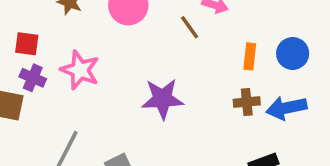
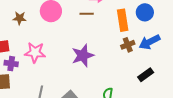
brown line: (190, 27) -> (87, 14), turned -40
orange rectangle: (250, 56) -> (123, 20), size x1.5

